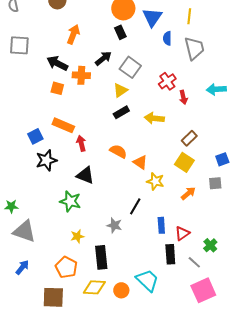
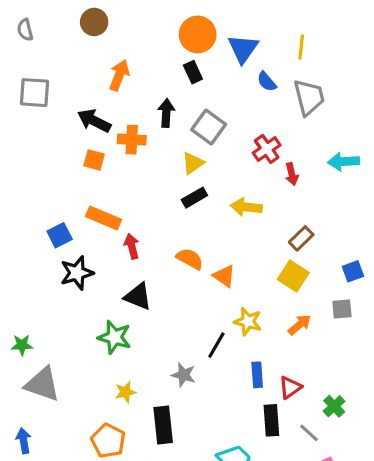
blue semicircle: (167, 38) -> (267, 82), turned -40
black arrow: (103, 58) -> (166, 113), turned -48
yellow star: (155, 181) -> (248, 322), moved
blue arrow: (22, 267) -> (24, 441), moved, turned -49

